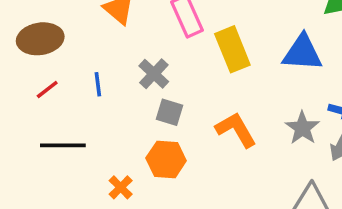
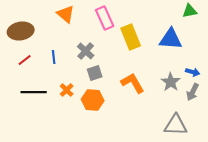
gray square: (170, 112) -> (95, 73), turned -35
orange cross: (121, 187) -> (67, 90), moved

